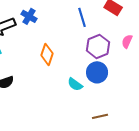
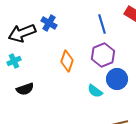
purple hexagon: (98, 46) -> (103, 55), moved

